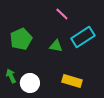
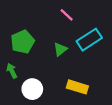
green triangle: (56, 46) -> (60, 49), turned -48
green arrow: (11, 76) -> (12, 71), moved

